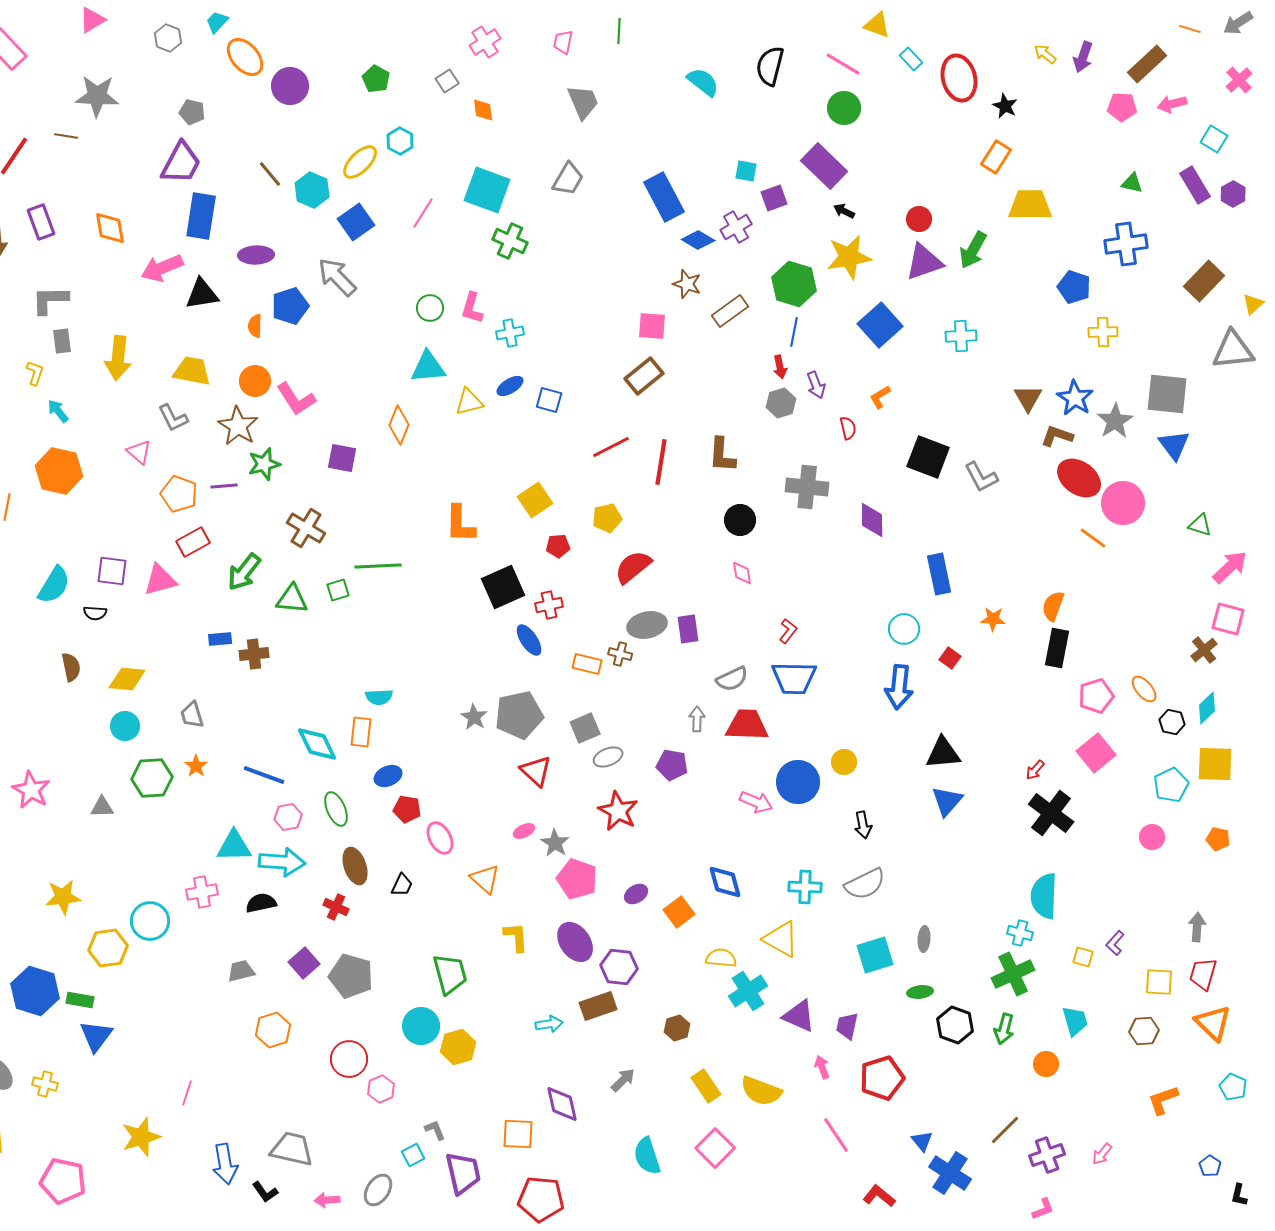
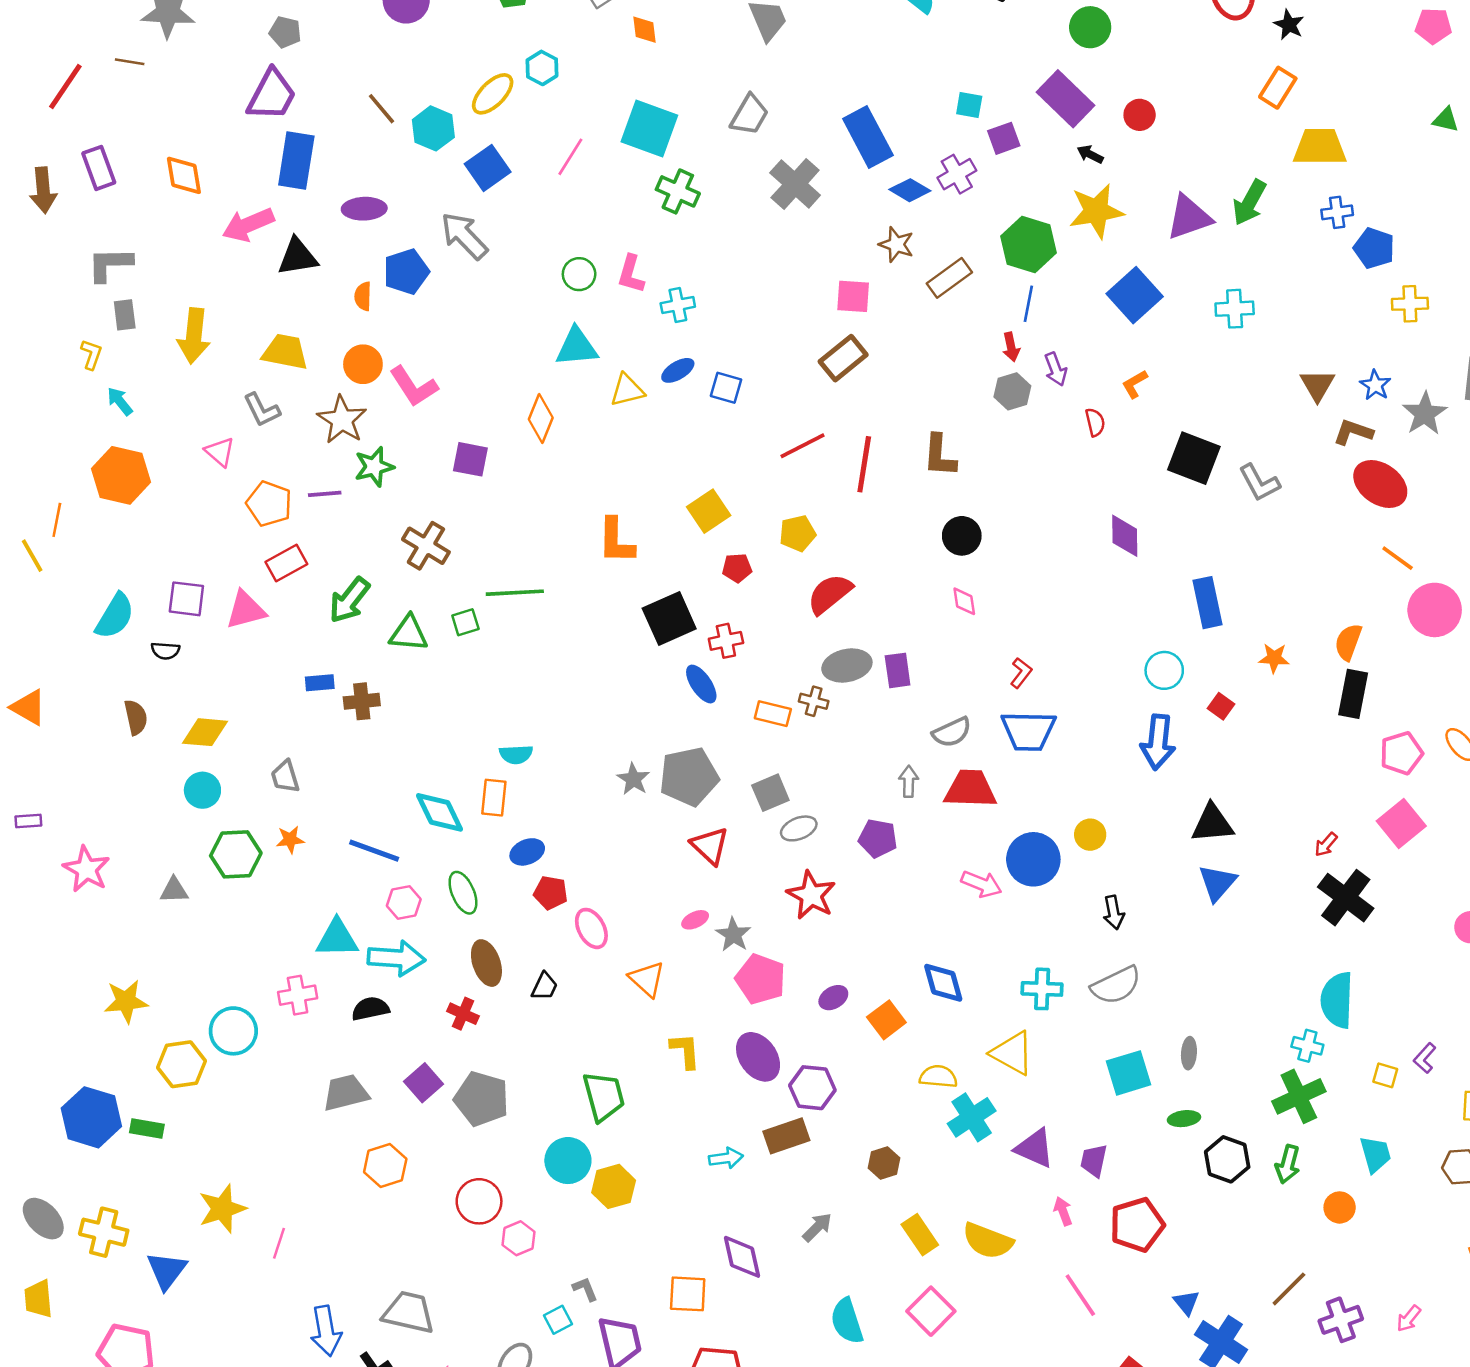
red circle: (919, 219) -> (1140, 115), moved
blue cross: (1126, 244) -> (1337, 212), moved, size x0.6
blue star: (1075, 398) -> (1375, 385), size x0.7
gray cross: (807, 487) -> (795, 184), moved, turned 36
pink circle: (1123, 503) -> (1435, 610), moved
orange star: (196, 766) -> (290, 840), turned 30
gray trapezoid: (241, 971) -> (346, 1093), size x1.4
blue triangle: (96, 1036) -> (167, 1270), moved
yellow cross: (45, 1084) -> (104, 1232), size x1.5
yellow star: (141, 1137) -> (222, 1209), moved

